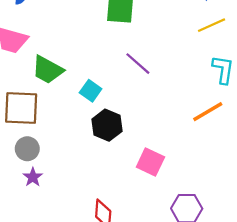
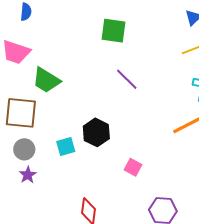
cyan square: (91, 91) -> (66, 146), moved, turned 36
pink square: (150, 162) -> (133, 167), size x0.7

